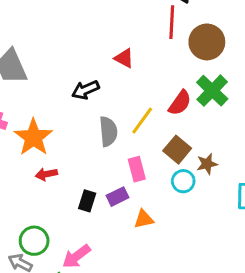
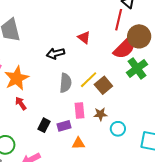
red semicircle: (180, 103) -> (125, 48), moved, size x1.4
brown square: (177, 150) -> (103, 85), moved
brown star: (207, 164) -> (100, 114), moved
red arrow: (46, 174) -> (21, 103), turned 56
cyan circle: (183, 181) -> (118, 129), moved

